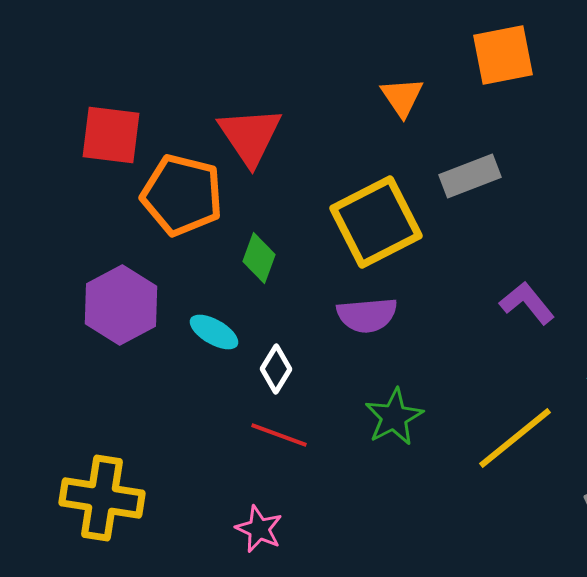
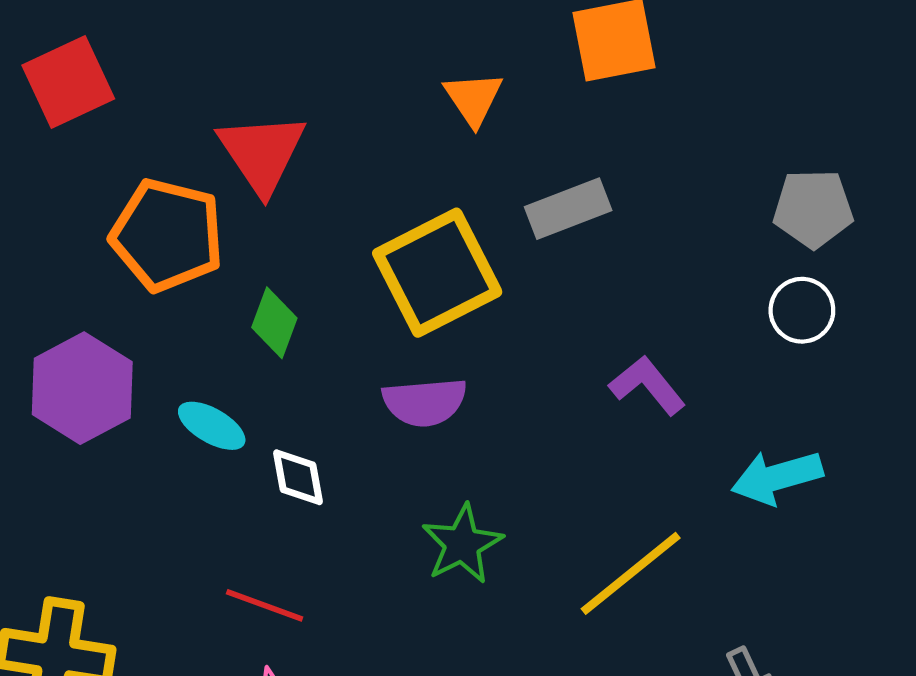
red square: (111, 135) -> (68, 82), moved, turned -32
white diamond: (276, 369) -> (298, 477), turned -42
red line: (279, 435) -> (265, 605), moved

